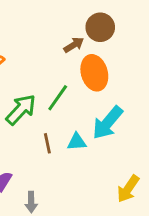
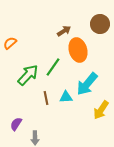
brown circle: (100, 27) -> (100, 24), moved
yellow arrow: (128, 189) -> (101, 110), moved

